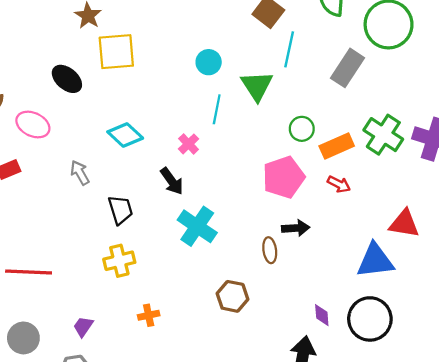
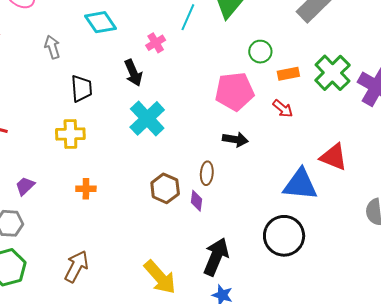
orange rectangle: (337, 146) -> (288, 74), size x0.7
brown ellipse: (270, 250) -> (207, 173), moved
purple diamond: (322, 315) -> (197, 201), moved

